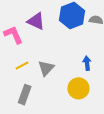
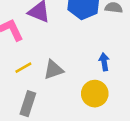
gray triangle: (46, 68) -> (53, 70), turned 30

